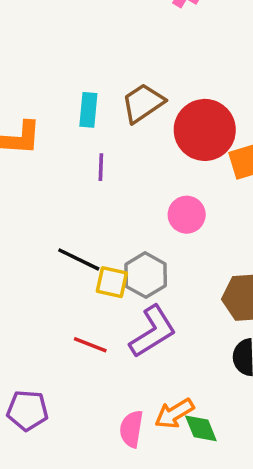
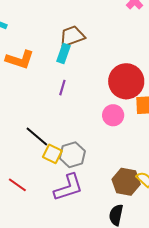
brown trapezoid: (143, 103) -> (72, 36), moved
pink circle: (187, 215) -> (113, 115), moved
red line: (90, 345) -> (17, 185), moved

